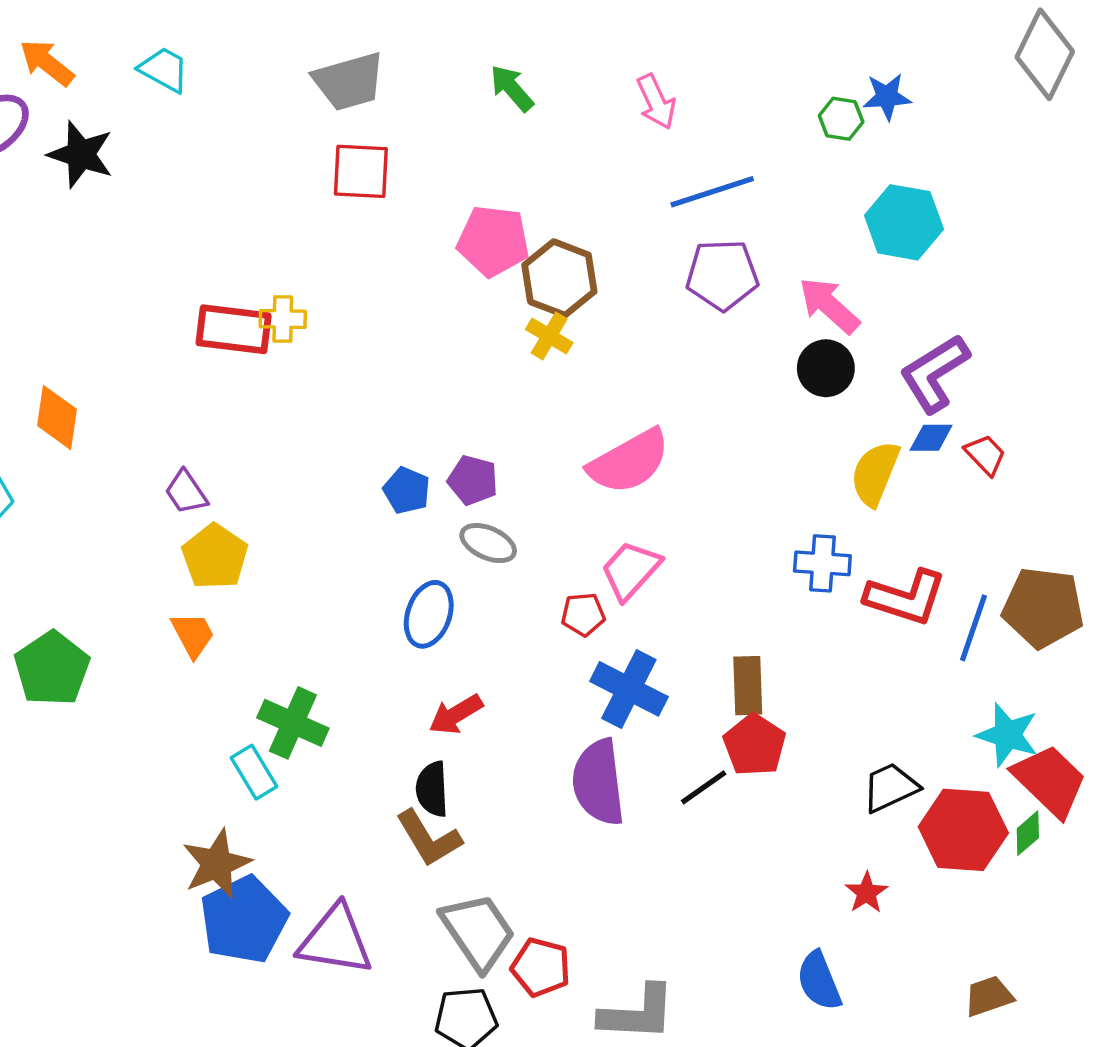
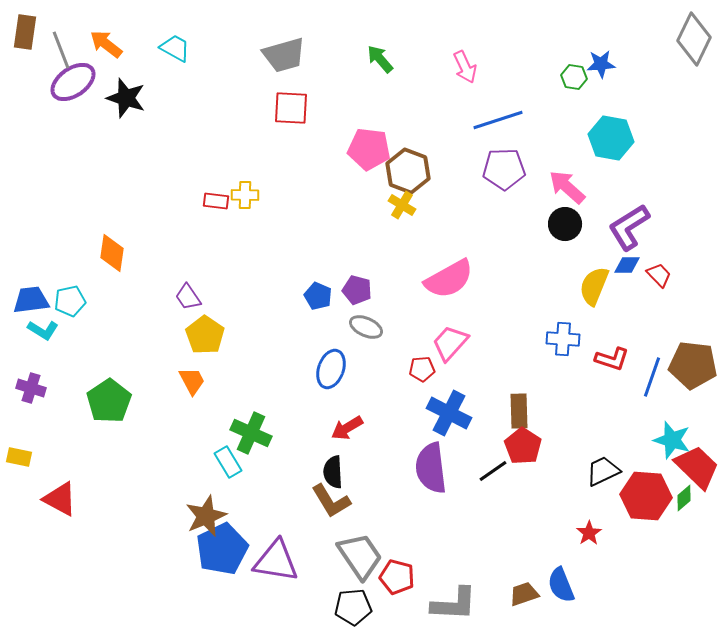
red rectangle: (234, 329) -> (216, 201), size x0.6
red L-shape: (906, 597) -> (612, 359), size x0.7
brown trapezoid: (989, 996) -> (524, 594), moved

